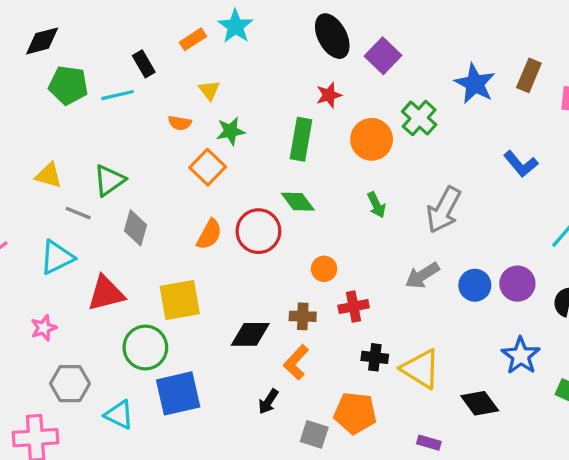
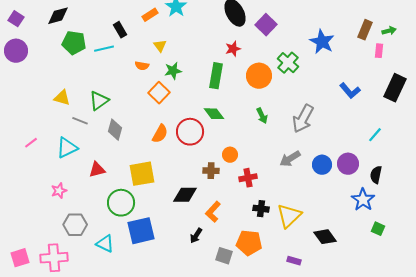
brown rectangle: (529, 75) -> (365, 30), moved
red triangle: (106, 293) -> (97, 170), size x0.7
brown cross: (303, 316) -> (211, 171), moved
blue star: (521, 356) -> (363, 200), moved
yellow triangle: (421, 369) -> (289, 216), turned 44

